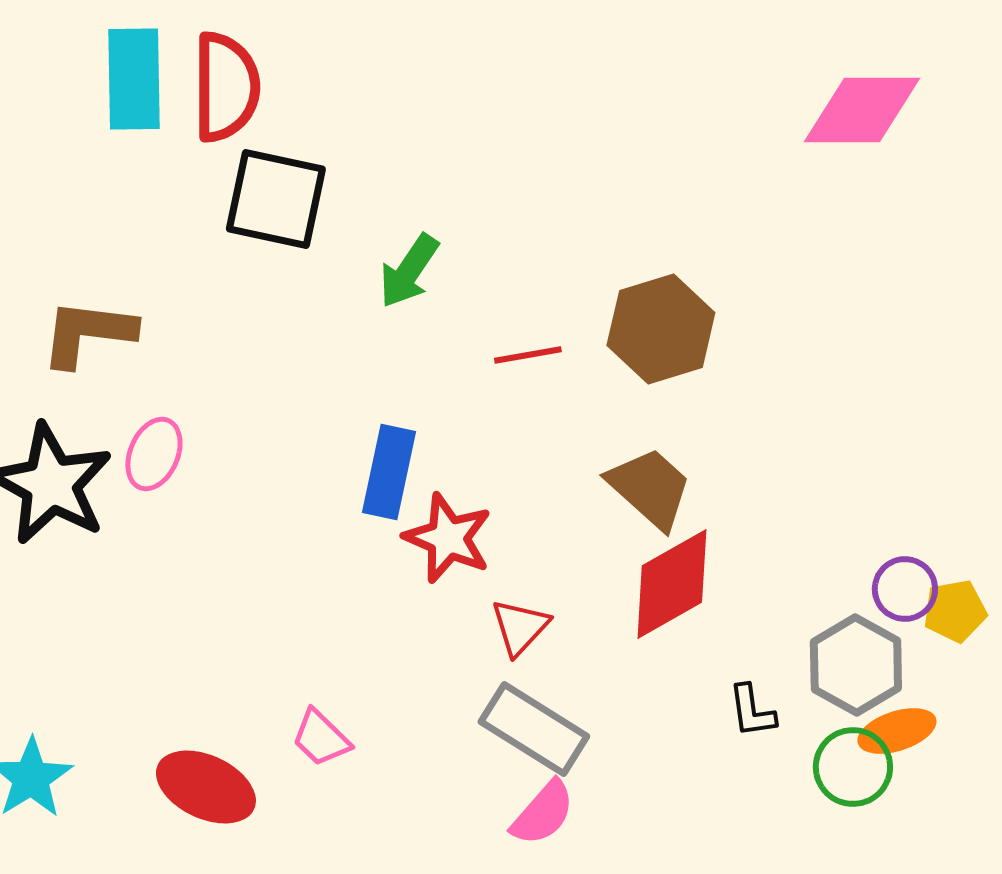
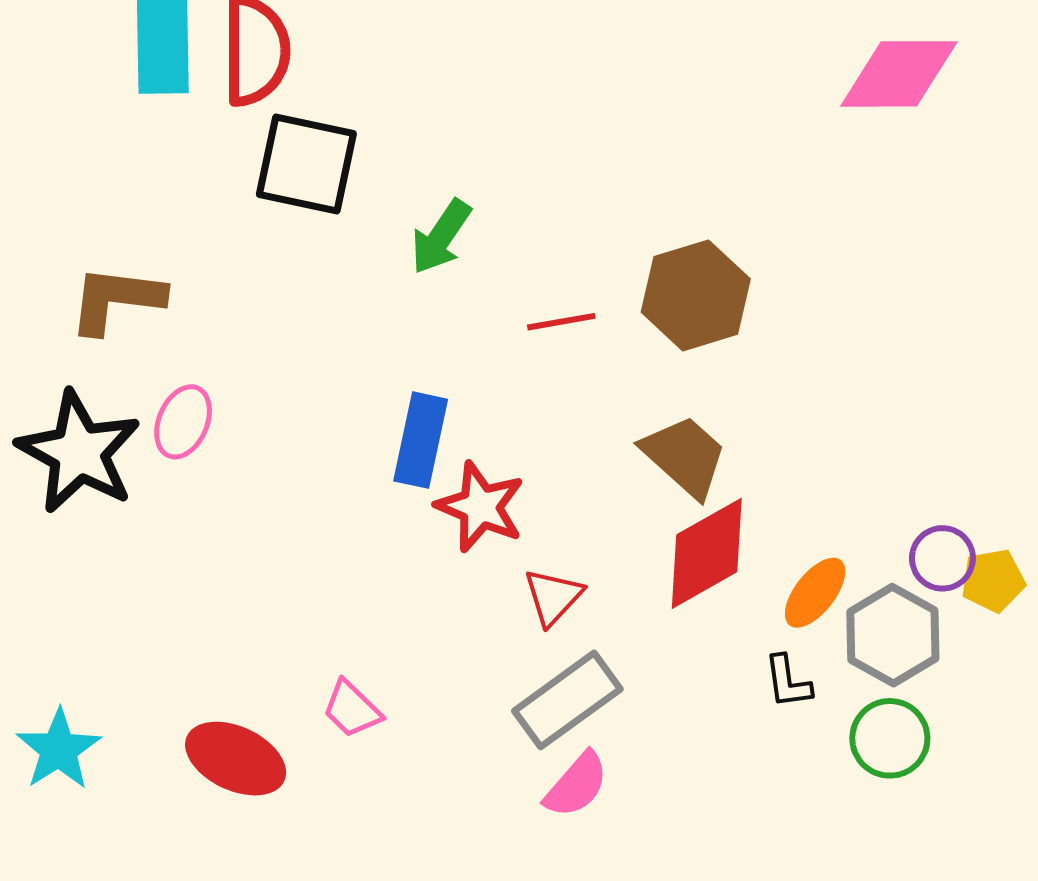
gray rectangle: (534, 729) -> (567, 700), turned -68
orange ellipse: (897, 731) -> (815, 593), moved, turned -34

